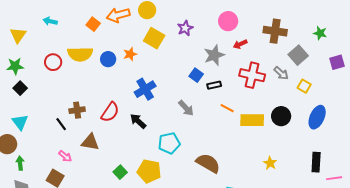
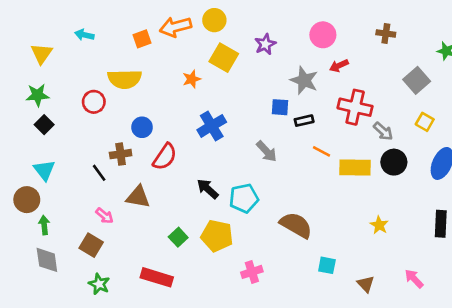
orange square: (93, 24) -> (142, 39), turned 32
brown cross: (275, 31) -> (386, 33), moved, size x0.6
gray star: (214, 55) -> (304, 80), turned -30
blue circle: (108, 59) -> (142, 127), moved
red circle: (53, 62) -> (94, 102), moved
gray arrow: (281, 73) -> (383, 131), moved
blue square: (196, 75) -> (280, 107), turned -32
black arrow: (138, 121) -> (208, 189), moved

